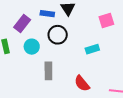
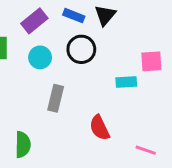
pink square: (106, 20) -> (151, 61), moved

